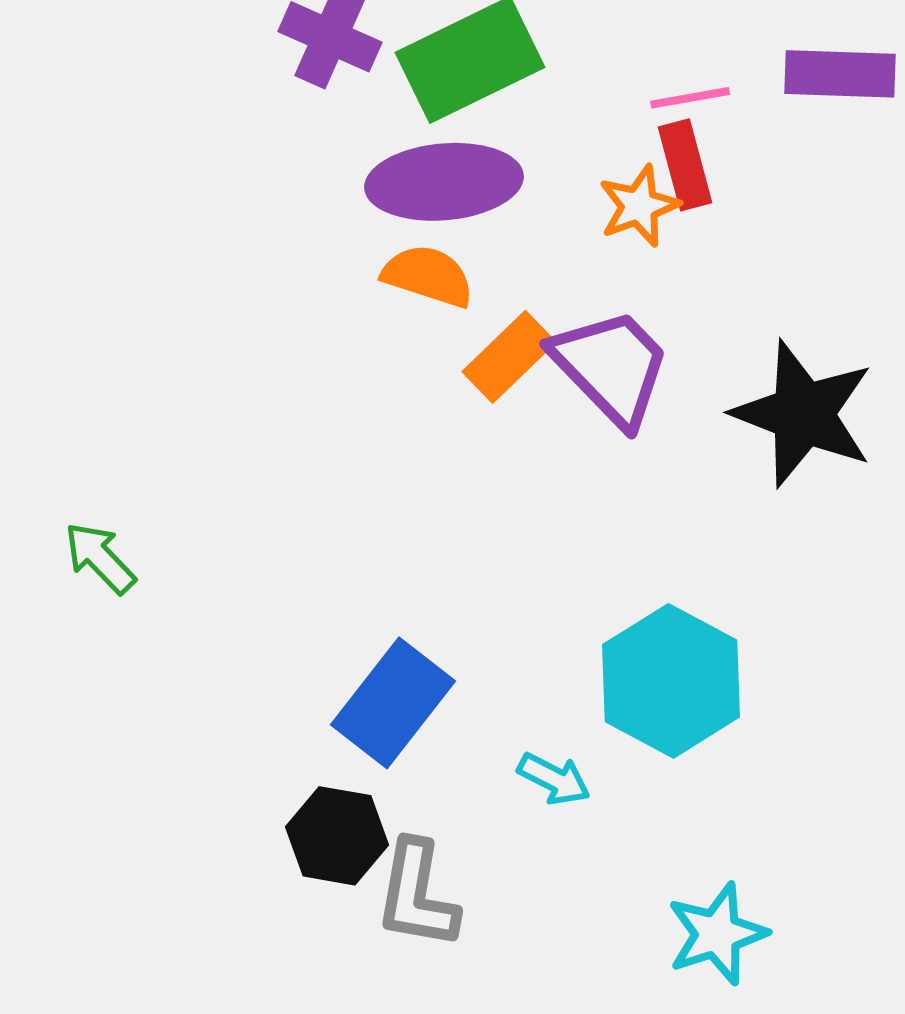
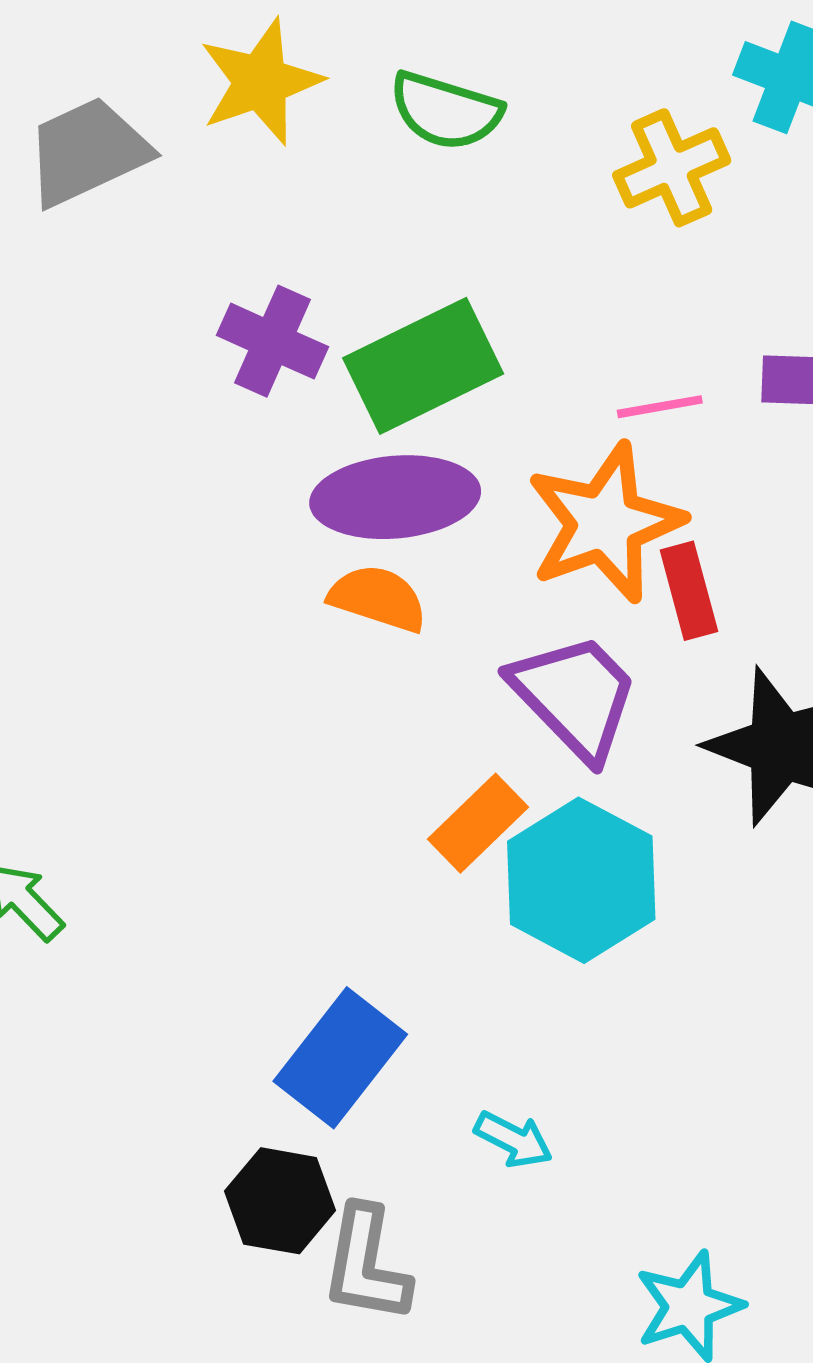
red rectangle: (685, 165) -> (689, 591), moved
orange star: (639, 206) -> (605, 523), size x1.8
orange rectangle: (509, 357) -> (478, 823), moved
cyan hexagon: (671, 681) -> (581, 880), moved

